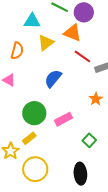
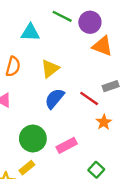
orange triangle: (72, 33) -> (102, 46), moved
yellow triangle: (46, 43) -> (50, 69), moved
red line: (82, 56) -> (89, 98), moved

